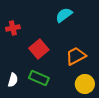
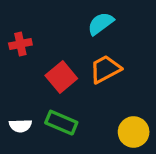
orange trapezoid: (76, 56) -> (105, 69), moved
white semicircle: (13, 80) -> (20, 126), turned 72

